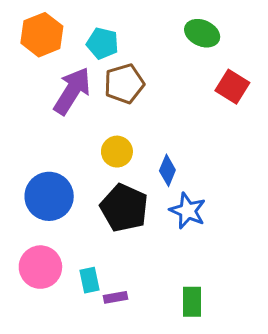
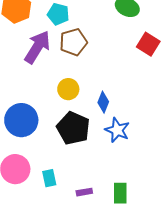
purple rectangle: (115, 297) -> (84, 192), moved

